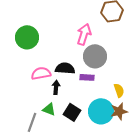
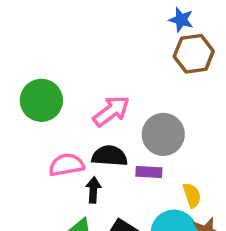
pink arrow: (84, 34) -> (111, 111), moved, turned 35
yellow semicircle: (119, 90) -> (192, 195), moved

